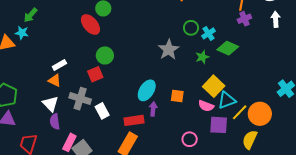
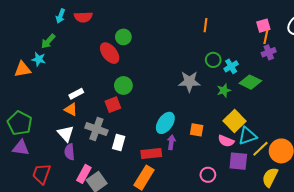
gray star: (169, 50) -> (189, 82), turned 30
white rectangle: (102, 111) -> (119, 143), turned 42

